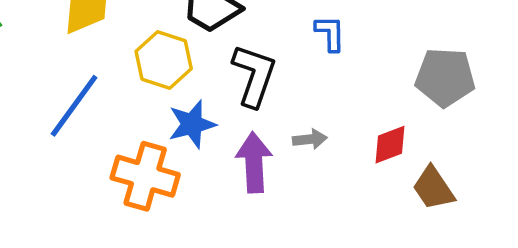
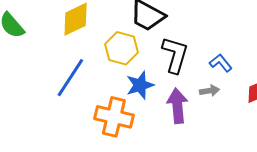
blue L-shape: (330, 33) -> (221, 63), moved, turned -35

